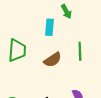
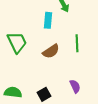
green trapezoid: (17, 50) -> (17, 42), turned -30

